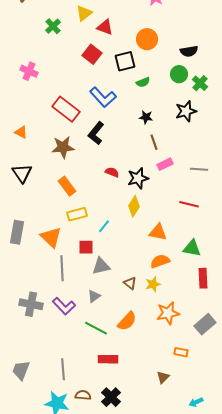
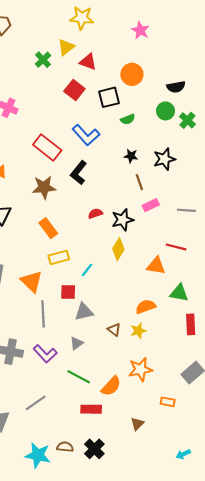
green cross: (53, 26) -> (43, 60), moved
black star: (186, 111) -> (164, 159), moved
red semicircle: (112, 172) -> (95, 213), turned -40
orange triangle: (158, 232) -> (156, 266), moved
orange star: (168, 313) -> (140, 369), moved
orange semicircle: (127, 321) -> (111, 386), moved
gray line: (63, 369) -> (36, 403), moved, turned 60
brown triangle: (163, 377) -> (137, 424), moved

